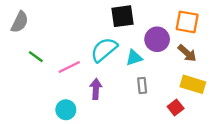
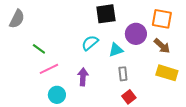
cyan semicircle: (104, 50) -> (90, 43), size x0.7
green line: (36, 57) -> (39, 49), moved
pink line: (69, 67) -> (49, 69), moved
red square: (176, 107) -> (129, 97), moved

